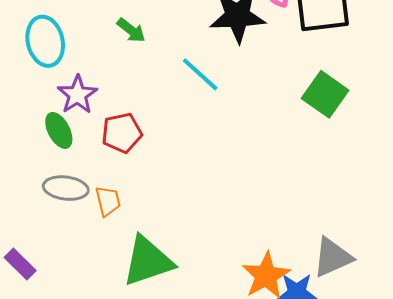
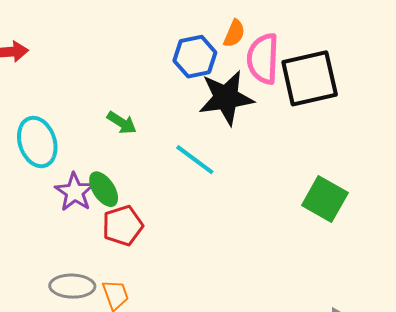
green square: (325, 94) -> (325, 199), moved
green ellipse: (59, 130) -> (104, 189), moved

